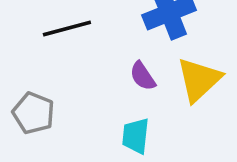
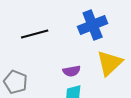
purple semicircle: (143, 76) -> (72, 71), moved, turned -66

